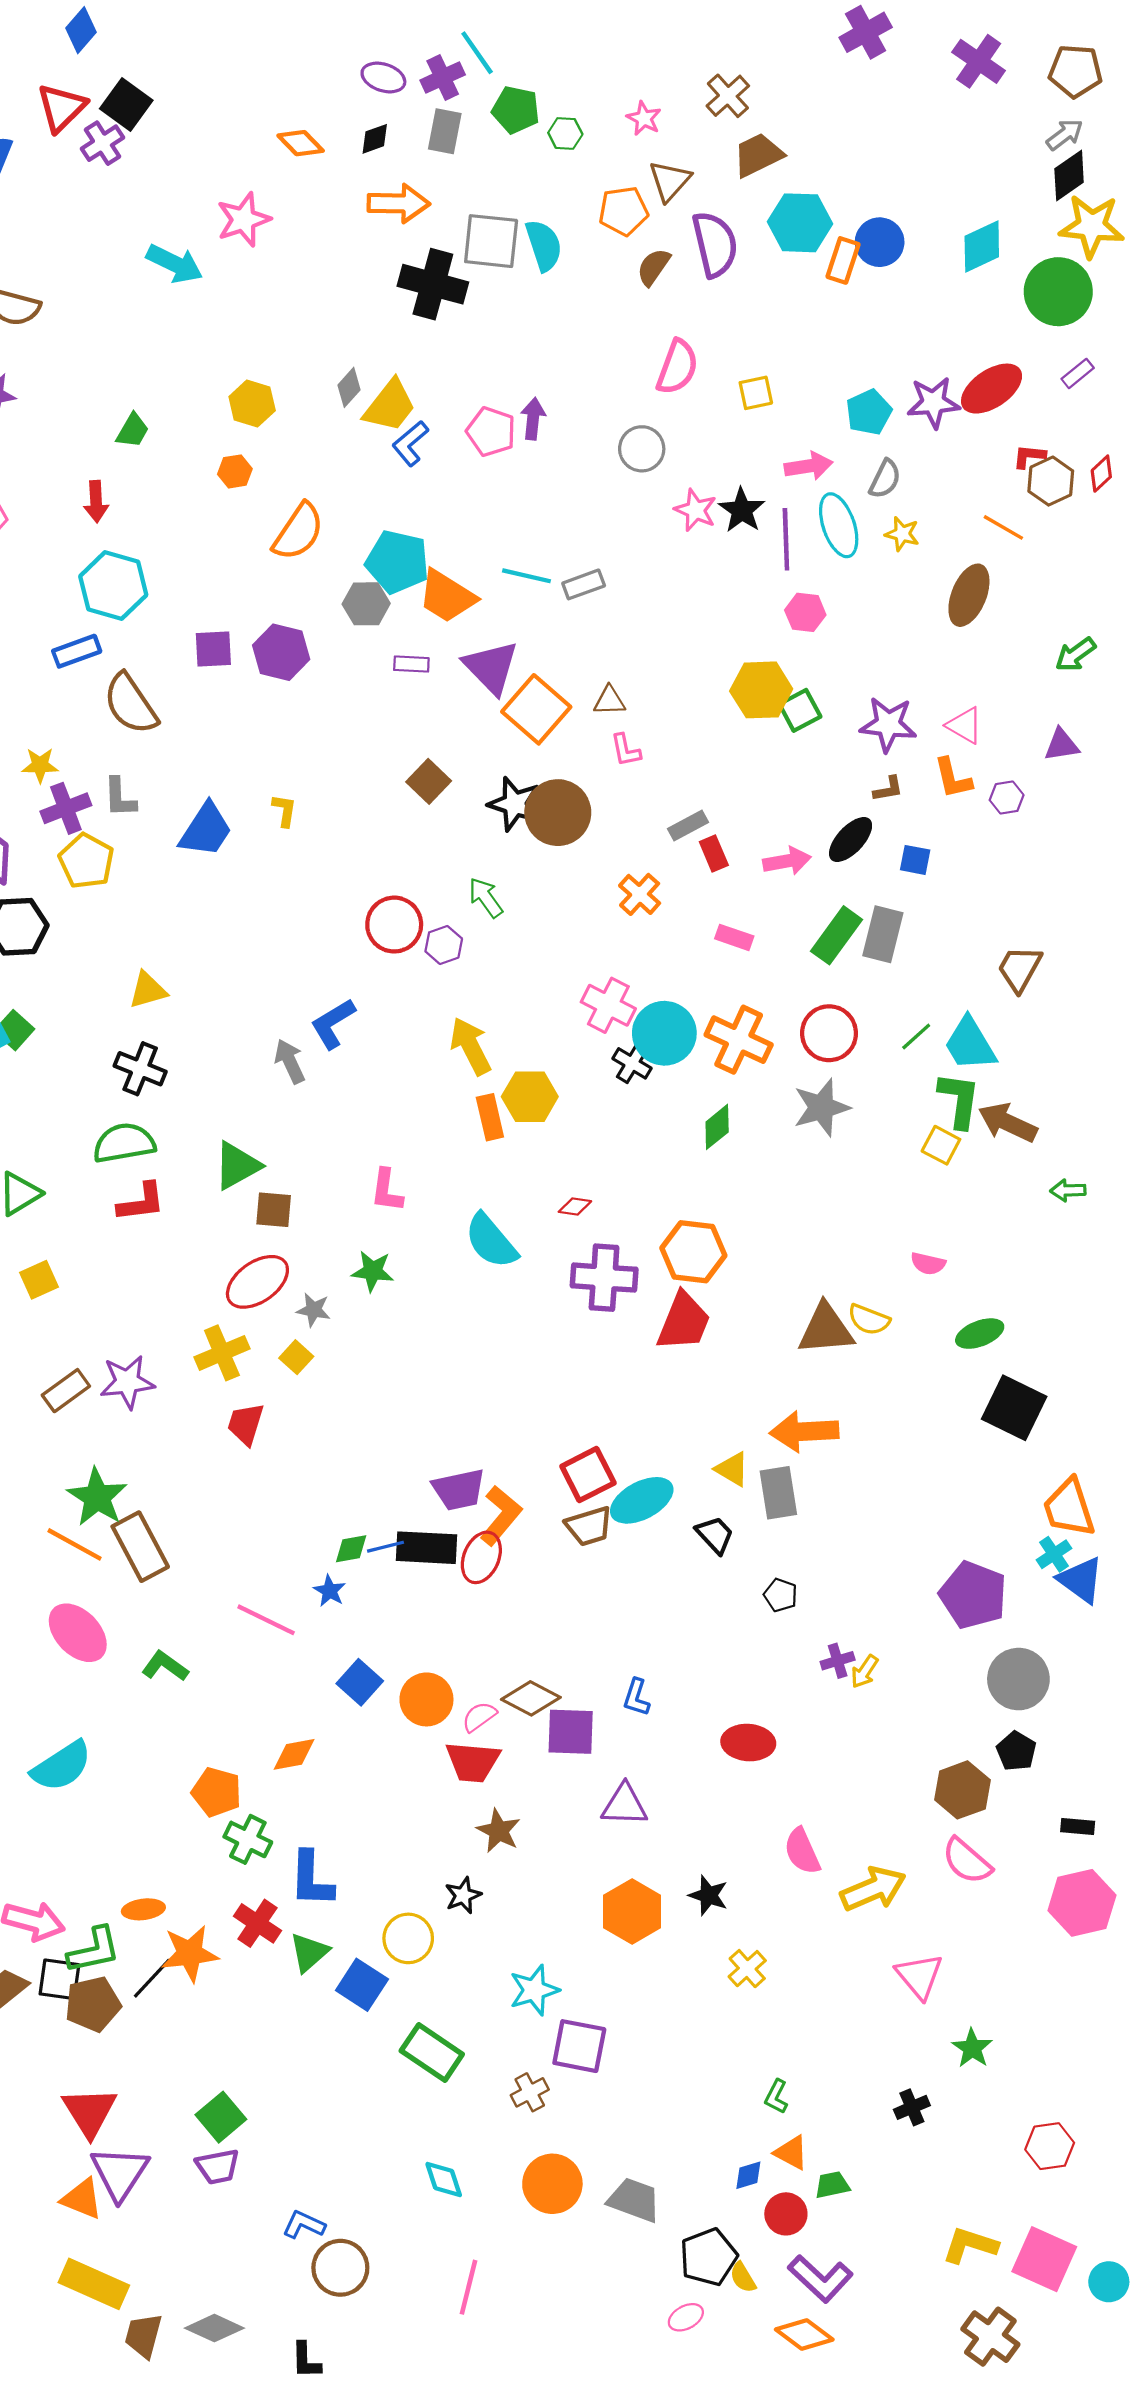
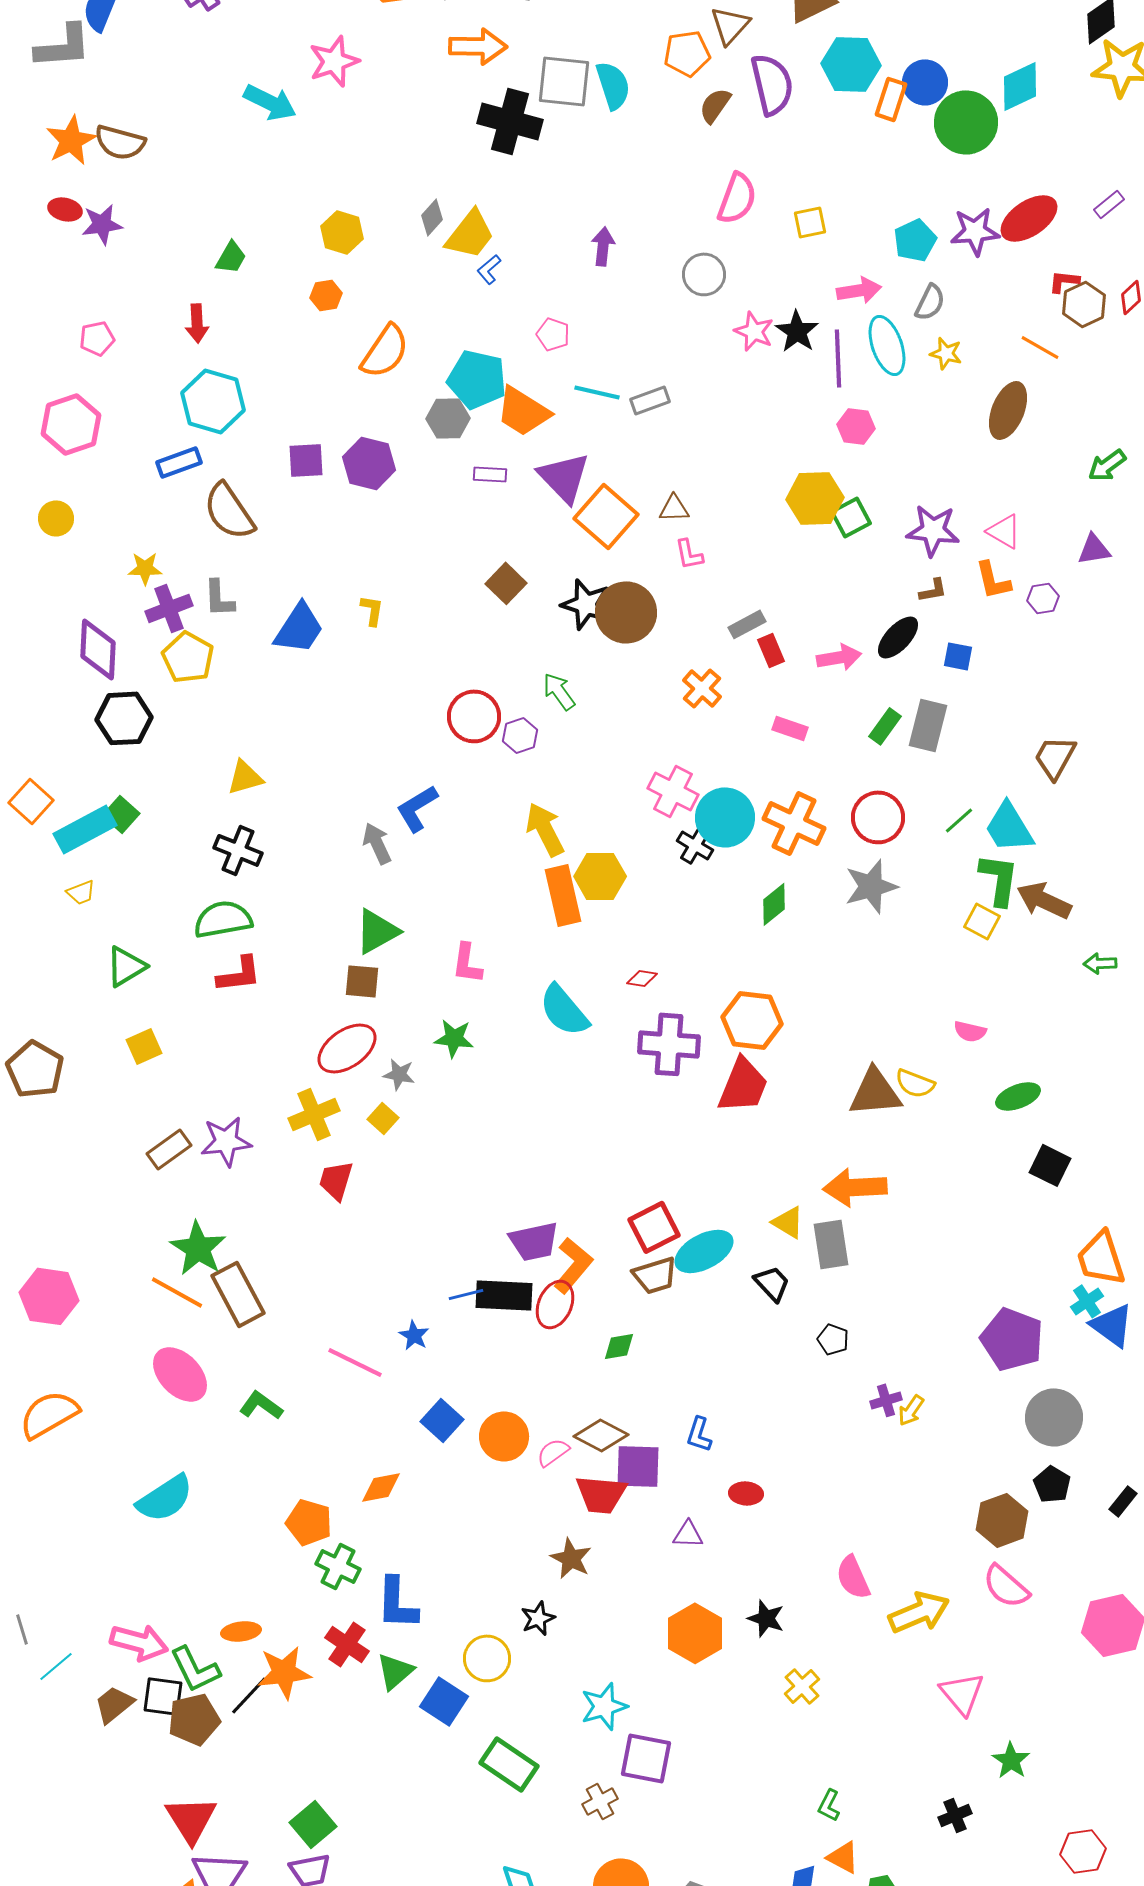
green circle: (1058, 292) -> (966, 122), moved
pink pentagon: (491, 432) -> (553, 334), moved, size x0.7
blue L-shape: (410, 443) -> (489, 269), size x0.7
green rectangle: (837, 935) -> (885, 726), size x0.7
orange rectangle: (490, 1117) -> (563, 895), size x1.4
green triangle: (237, 1166) -> (377, 931), moved
black square: (1014, 1408) -> (1050, 1165), size x0.7
green diamond: (351, 1549) -> (619, 1346), moved
red ellipse: (748, 1743) -> (746, 1493), moved, size x0.7
red trapezoid: (473, 1762) -> (601, 1494), moved
purple triangle: (625, 1805) -> (688, 1534), size x0.7
black rectangle: (1078, 1826) -> (1123, 1501), moved, turned -56
green L-shape: (94, 1950) -> (195, 1669), turned 76

